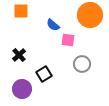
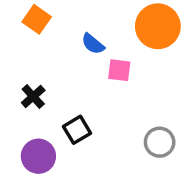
orange square: (21, 11) -> (37, 19), turned 35
gray circle: (82, 64) -> (160, 142), moved

